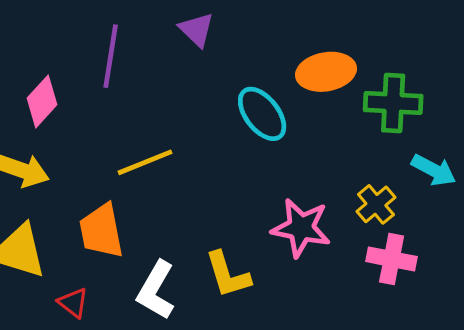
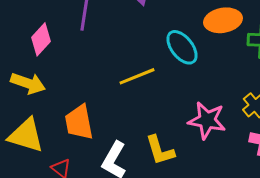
yellow line: (145, 162) -> (137, 76), moved

